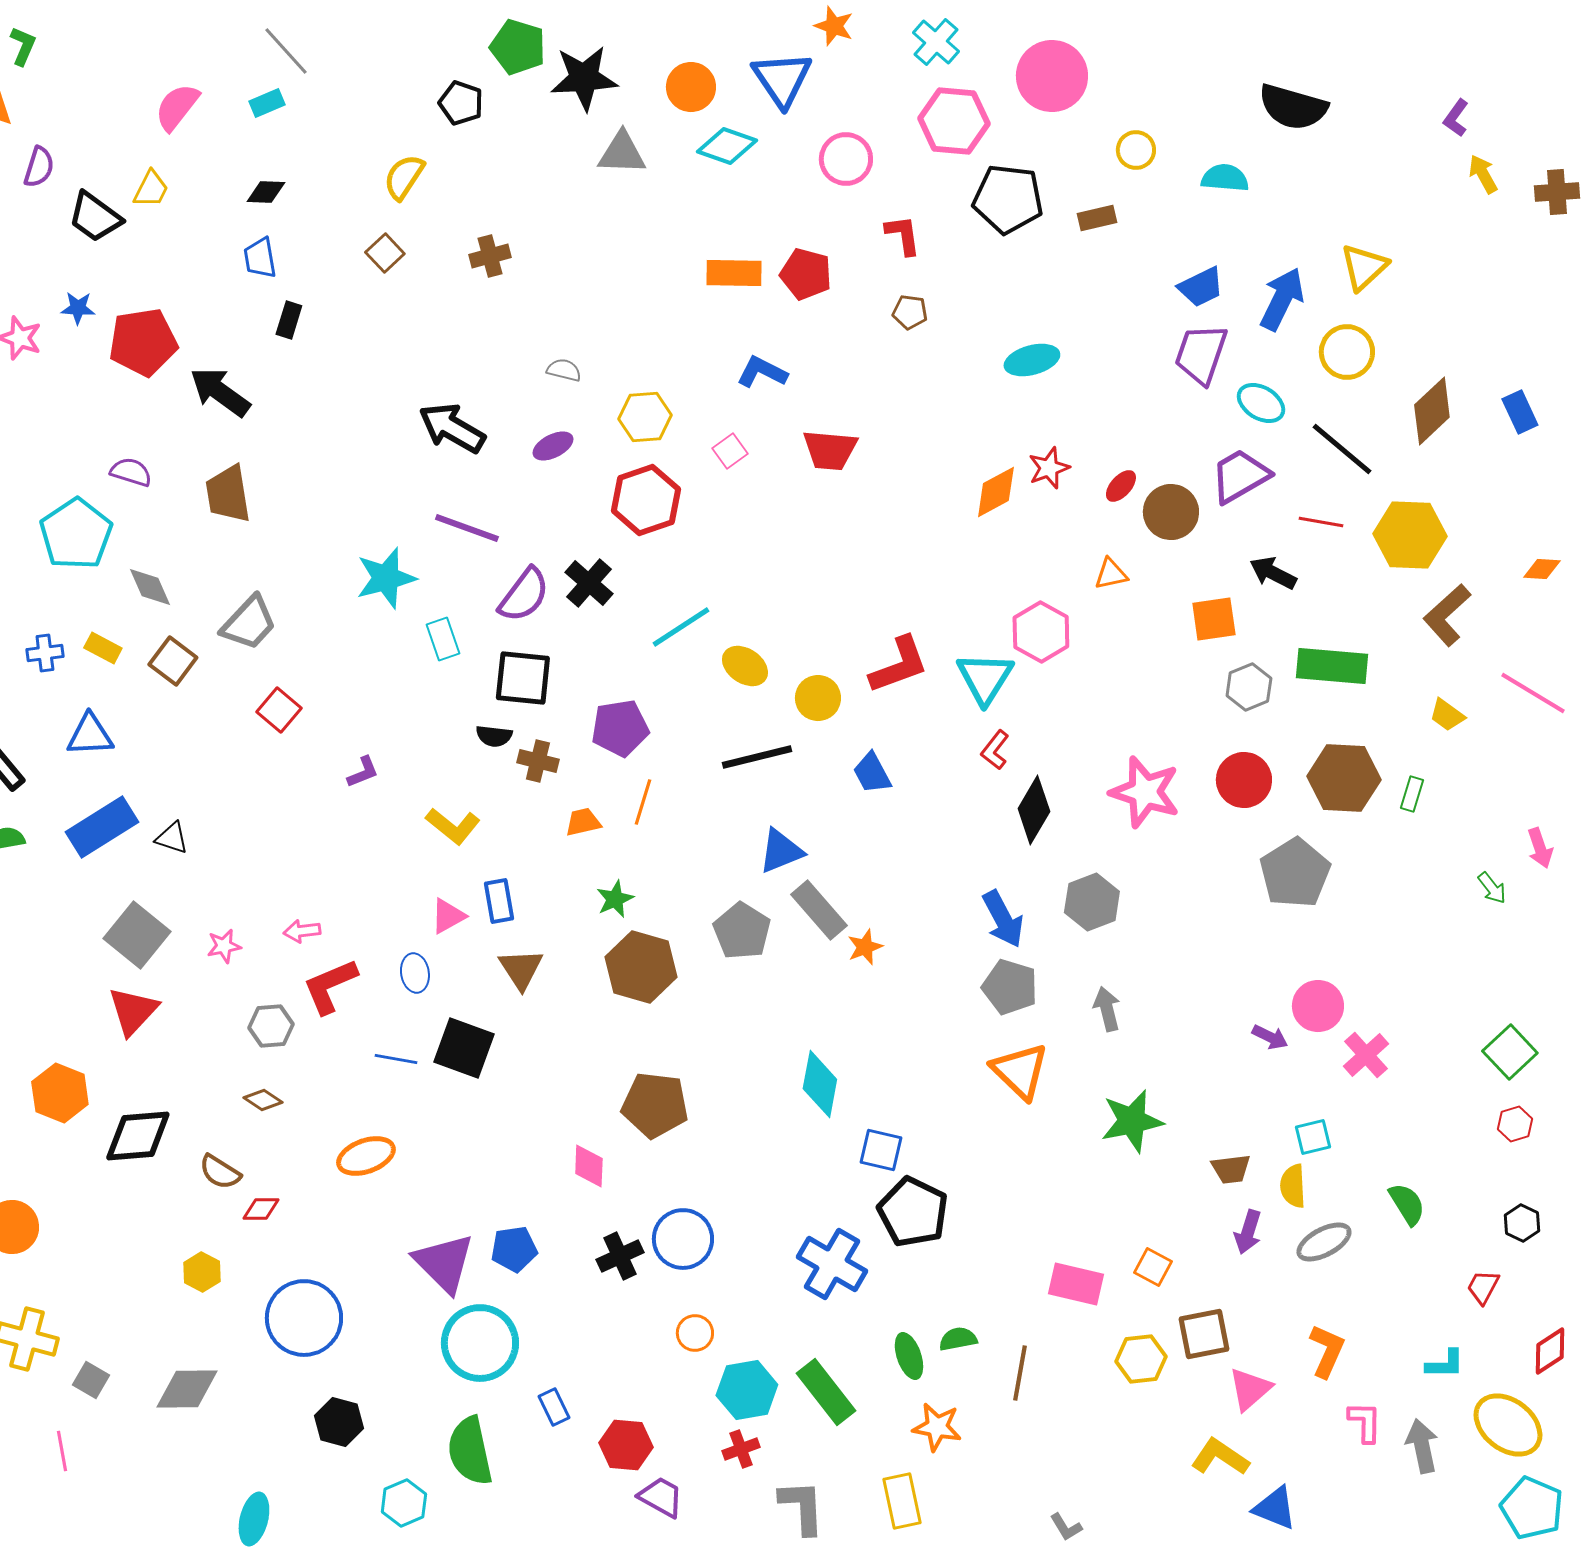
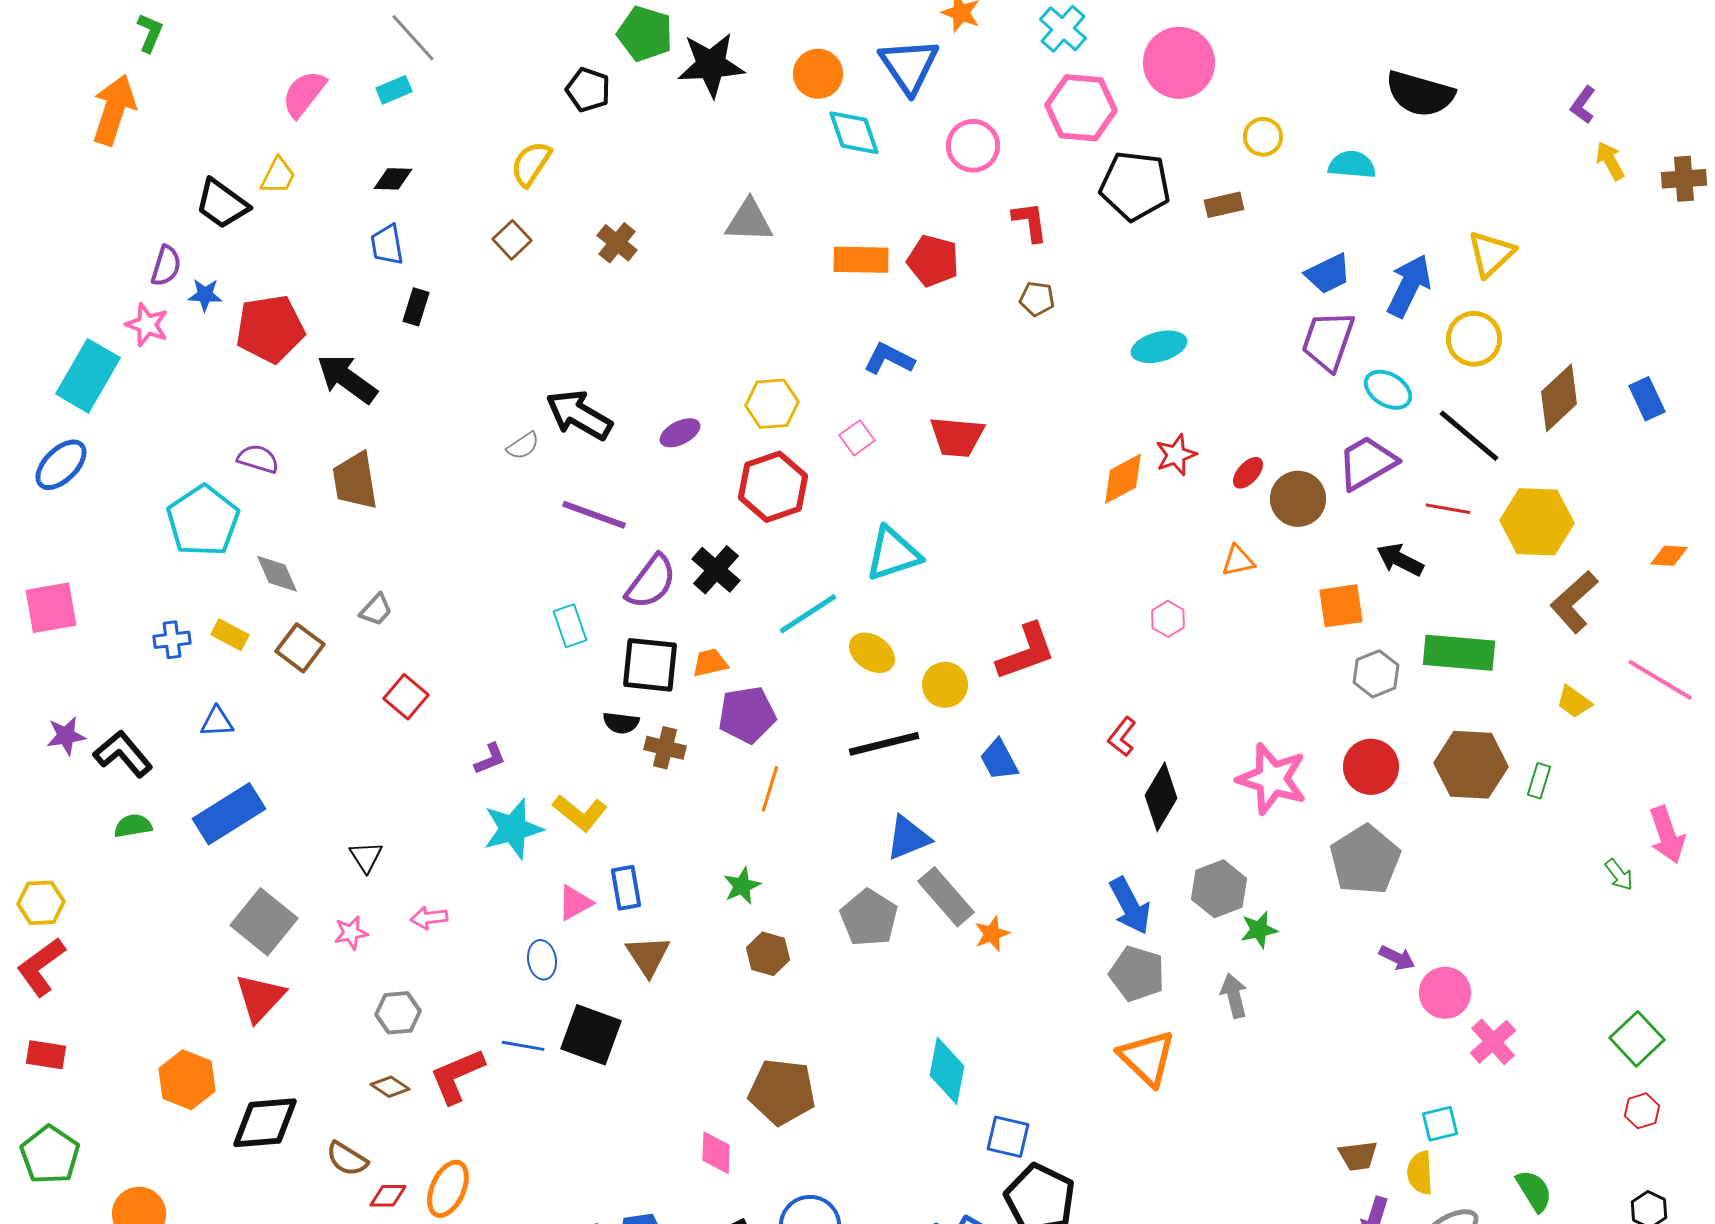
cyan diamond: (727, 146) -> (854, 133), turned 52
gray triangle: (622, 153) -> (749, 221), moved
purple semicircle: (39, 167) -> (166, 266), moved
brown cross: (490, 256) -> (617, 243), turned -36
gray semicircle: (564, 370) -> (523, 446), moved, turned 132
cyan star: (386, 578) -> (513, 829), moved
gray trapezoid: (249, 623) -> (376, 610), size x0.6
pink hexagon: (1041, 632) -> (1168, 619), size x0.6
cyan triangle: (985, 678) -> (893, 554), moved, turned 40
blue triangle: (90, 735) -> (217, 722), size x0.7
orange trapezoid: (583, 822) -> (710, 663), moved
black triangle: (172, 838) -> (366, 857), moved, turned 39
pink arrow: (1540, 848) -> (1667, 835), size x1.4
gray pentagon: (1295, 873) -> (1365, 860), moved
brown hexagon: (641, 967) -> (768, 954), size x0.6
red L-shape: (330, 986) -> (457, 1076), moved
purple arrow: (1270, 1037) -> (1397, 958), moved
green star: (1132, 1121) -> (1259, 930), moved, size x0.6
orange ellipse: (366, 1156) -> (448, 1189), moved, turned -46

